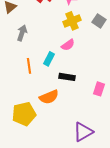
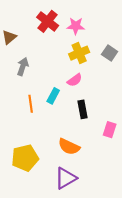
black rectangle: (67, 77) -> (83, 109), moved, turned 70
orange semicircle: (49, 97) -> (69, 147), moved, turned 48
purple triangle: (83, 132) -> (66, 178), moved

